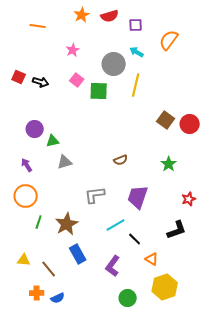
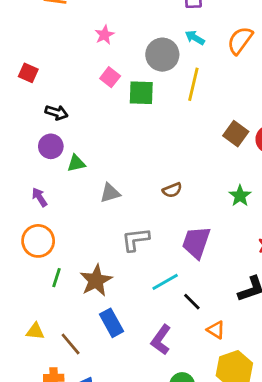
orange semicircle: (169, 40) -> (240, 40), moved
black arrow: (41, 82) -> (56, 112), moved
gray triangle: (65, 162) -> (110, 193), moved

